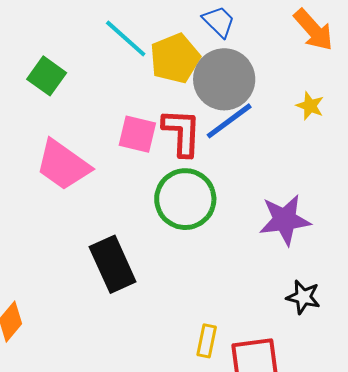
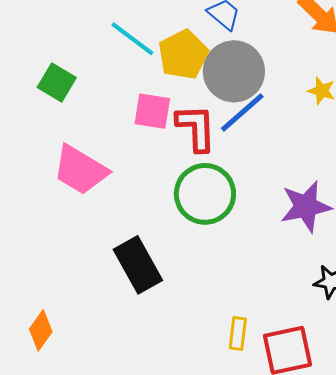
pink square: (137, 134) -> (152, 111), moved

